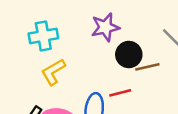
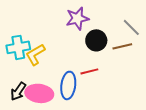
cyan cross: (43, 36) -> (18, 47), moved
brown line: (147, 67) -> (122, 46), moved

